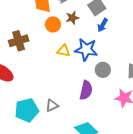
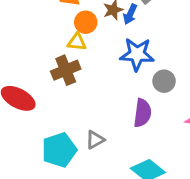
blue arrow: (103, 25) -> (130, 14), moved
brown cross: (19, 41) -> (66, 70), moved
yellow triangle: (64, 51) -> (77, 42), moved

